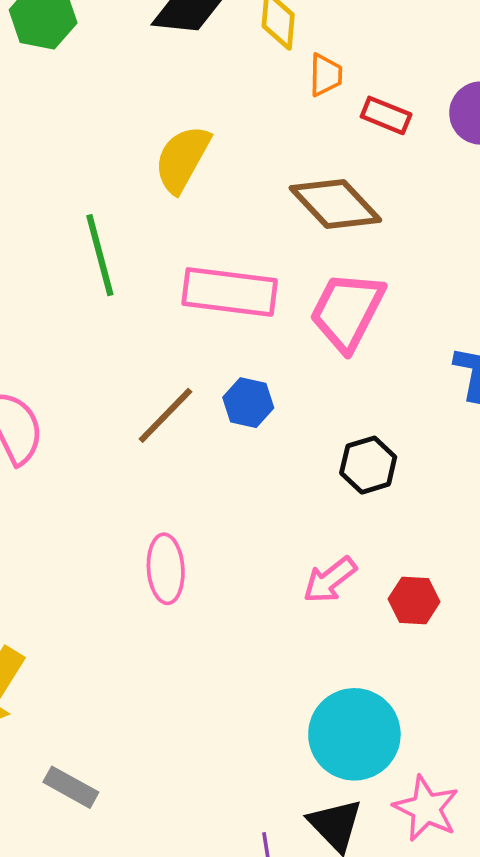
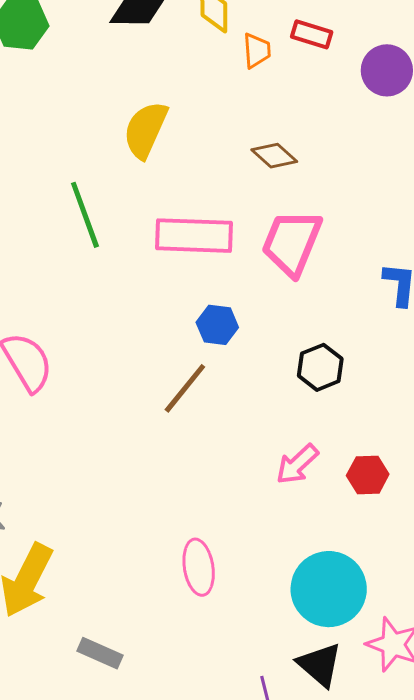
red rectangle: (386, 115) -> (312, 34), moved
brown diamond: (335, 204) -> (274, 156), size x0.6
brown line: (165, 415) -> (185, 388), moved
pink ellipse: (166, 569) -> (199, 567), moved

